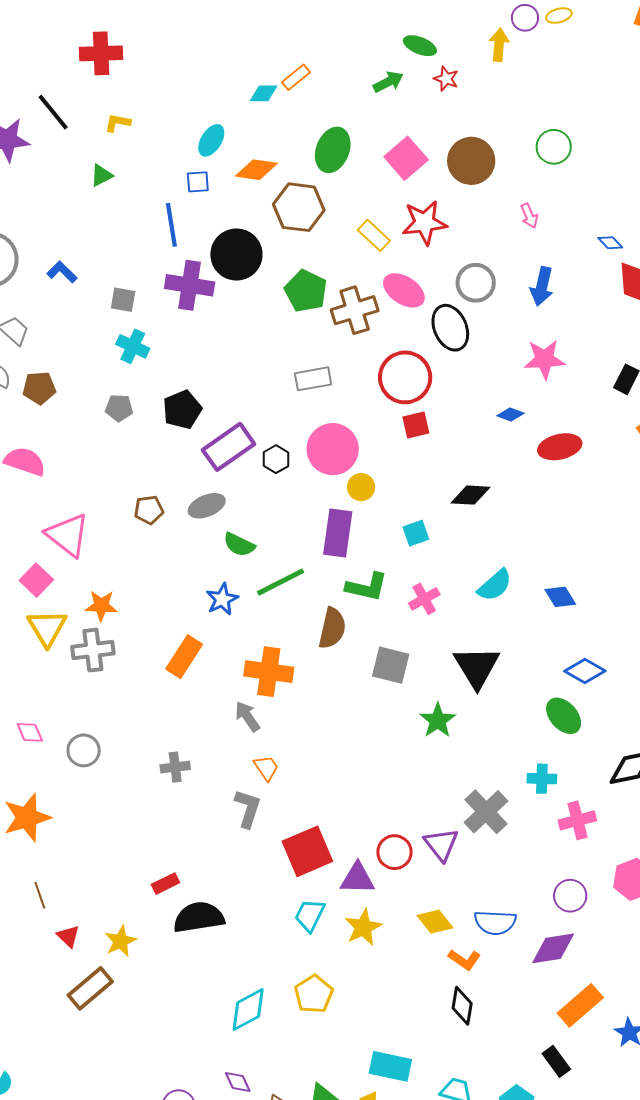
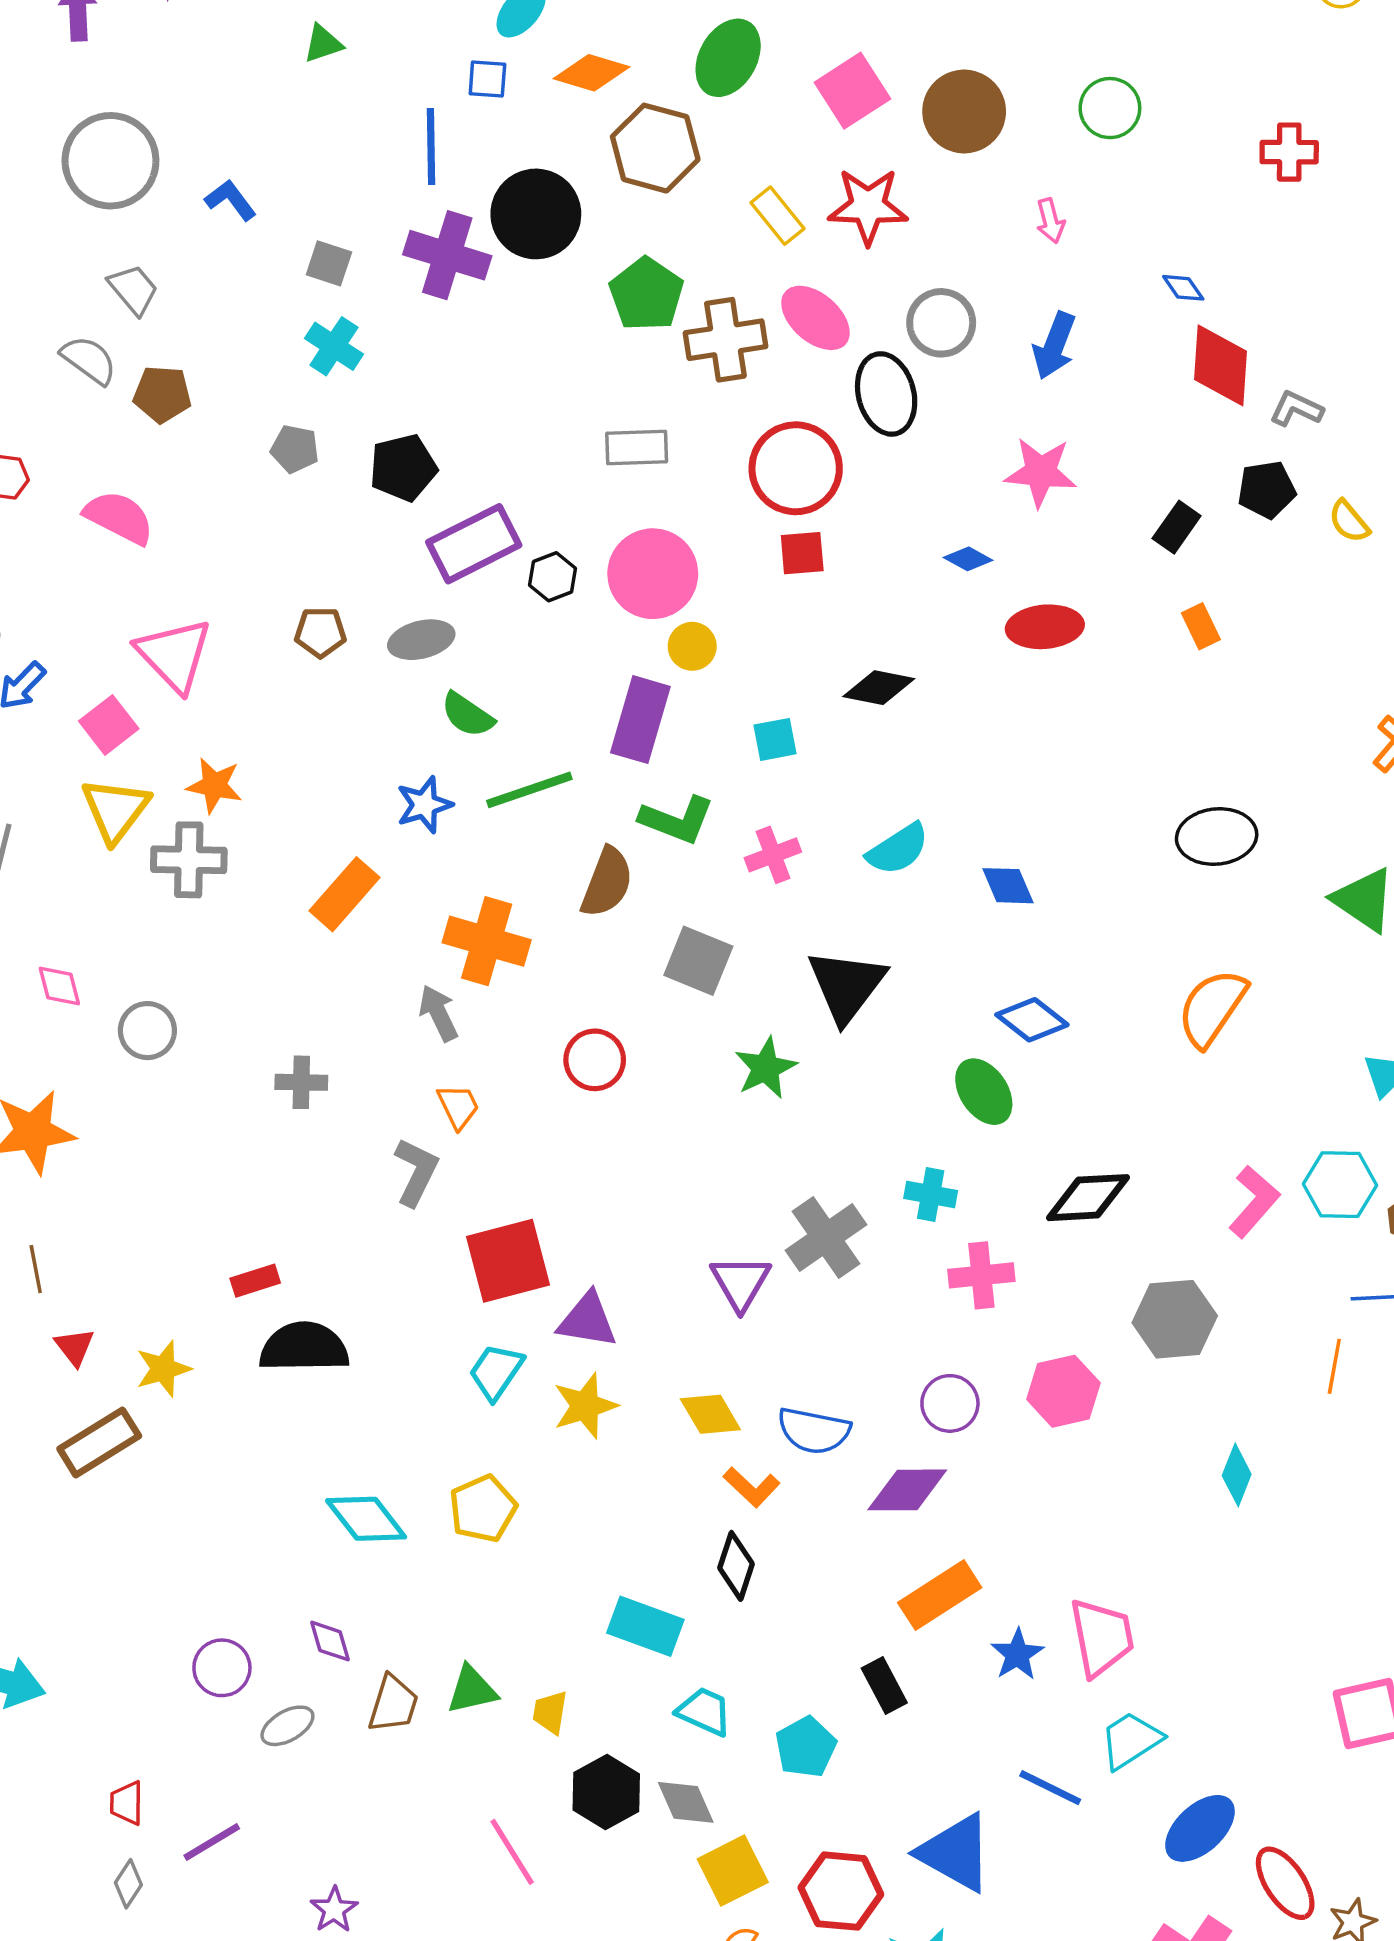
red circle: (394, 852) -> (595, 1060), moved
cyan diamond: (248, 1010) -> (366, 1519), turned 72
cyan rectangle: (390, 1066) -> (645, 1626), moved

